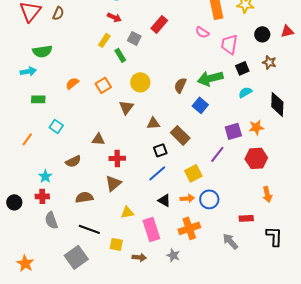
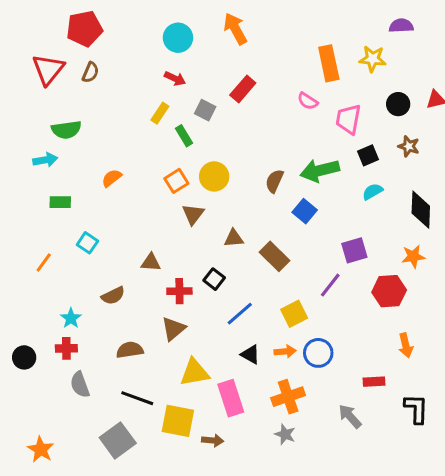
orange square: (103, 85) -> (176, 181), moved
orange star: (256, 127) -> (413, 256), moved
black square: (160, 150) -> (214, 279), moved, turned -32
yellow triangle: (127, 212) -> (195, 373), size x1.5
yellow square: (116, 244) -> (178, 421), size x1.6
gray star: (173, 255) -> (285, 434), moved

